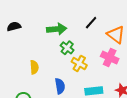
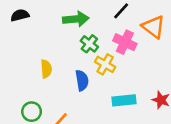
pink cross: (110, 58) -> (125, 42), moved
blue semicircle: (60, 86) -> (82, 80), moved

